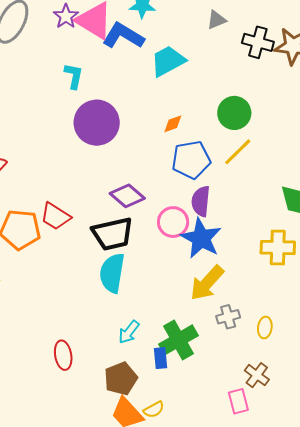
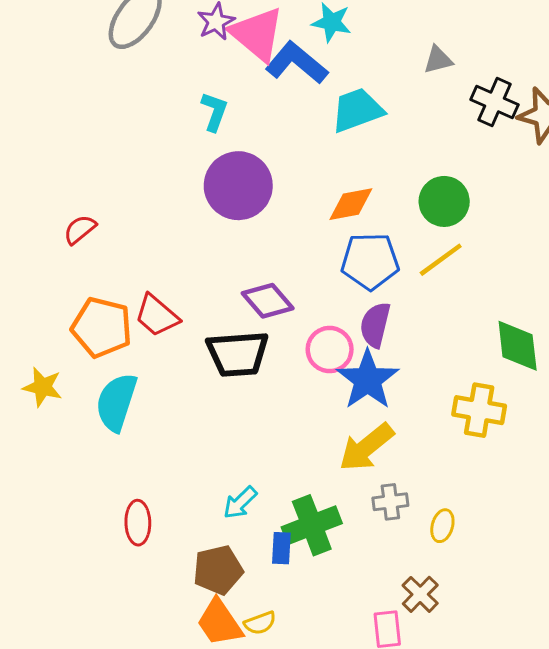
orange diamond: (173, 124) -> (351, 204), size x1.5
cyan semicircle: (112, 273) -> (116, 402), moved

